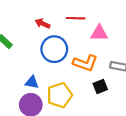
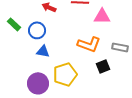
blue circle: (54, 49) -> (37, 30), moved, size x0.7
blue triangle: (32, 82) -> (43, 51), moved

